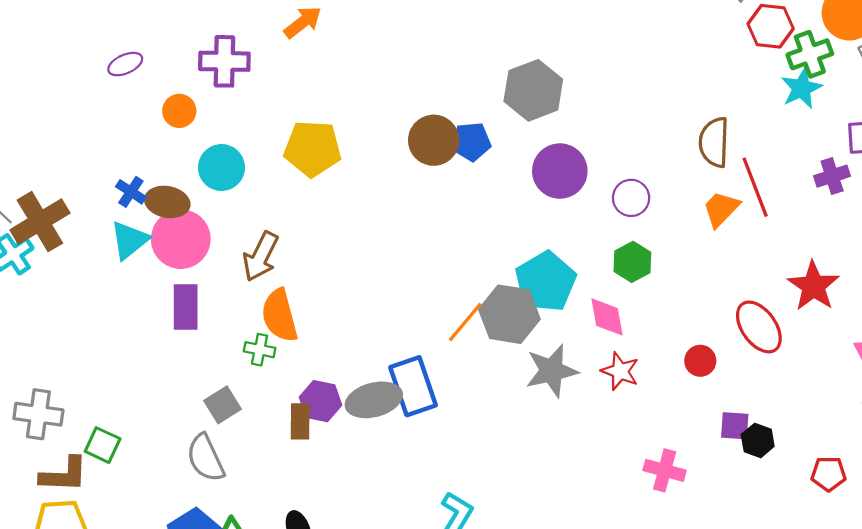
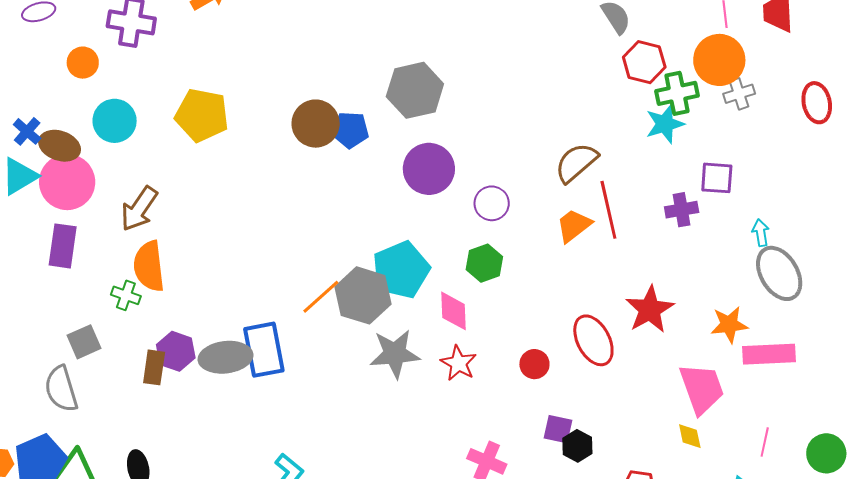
brown semicircle: (714, 142) -> (576, 163), turned 39

